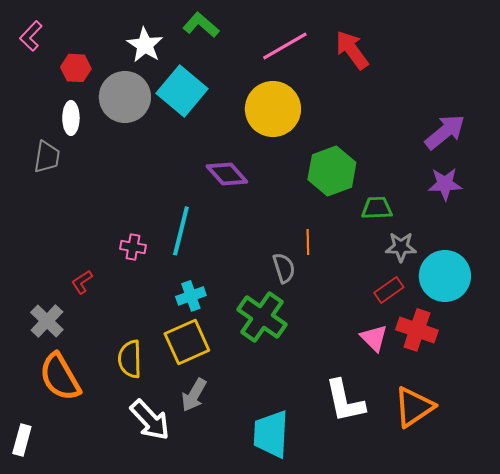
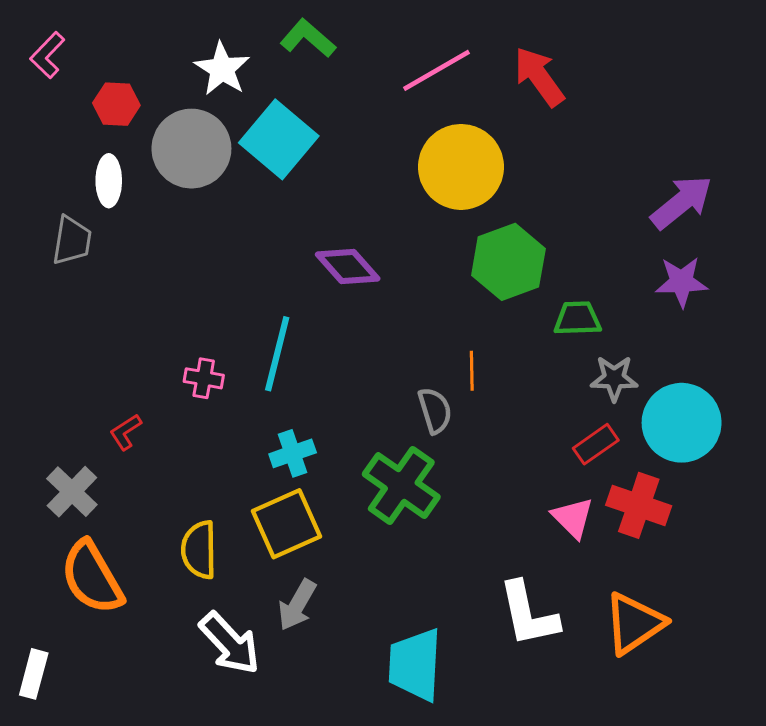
yellow circle: (273, 109) -> (461, 167), moved

